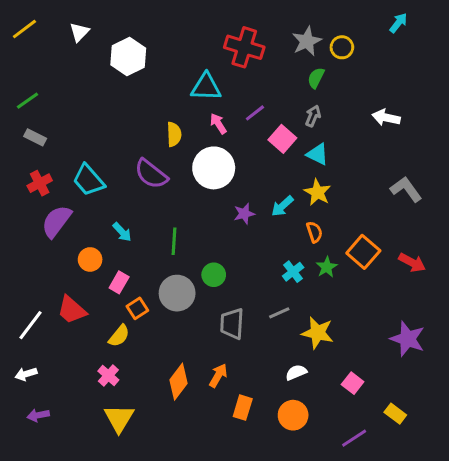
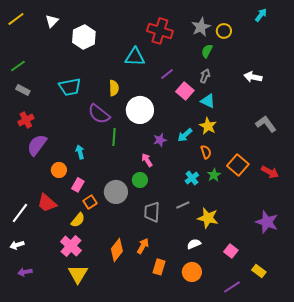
pink arrow: (218, 124) -> (147, 160), moved
cyan trapezoid: (89, 180) -> (70, 87), moved, turned -60
cyan arrow: (122, 232) -> (80, 152), turned -152
green line: (174, 241) -> (114, 137), moved
pink cross: (108, 375) -> (71, 246), size x1.5

